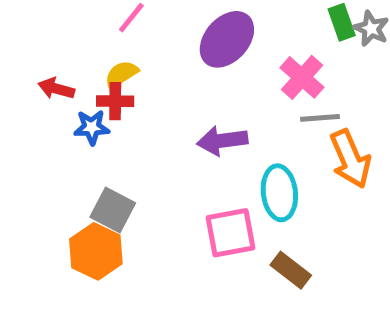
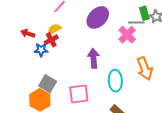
red cross: (115, 101) -> (51, 40), turned -32
gray line: (320, 118) -> (136, 22), moved
purple arrow: (222, 141) -> (94, 58), turned 90
pink square: (231, 233) -> (79, 94), moved

